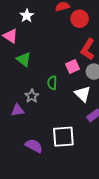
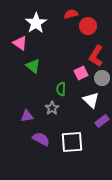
white star: (27, 16) -> (36, 23), size x1.5
gray star: (32, 96) -> (52, 108), moved
purple semicircle: (34, 146) -> (41, 139), moved

